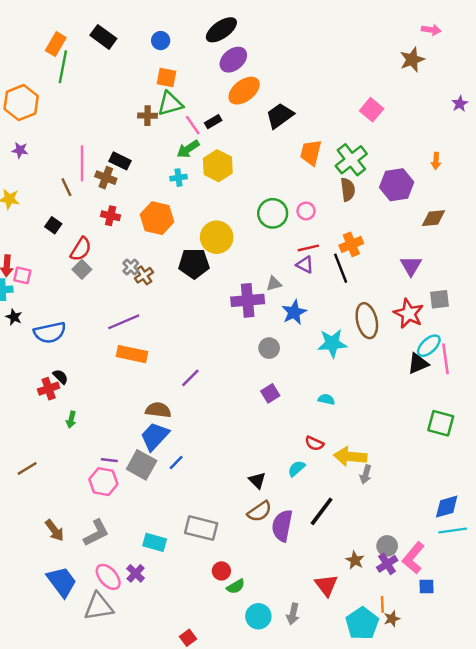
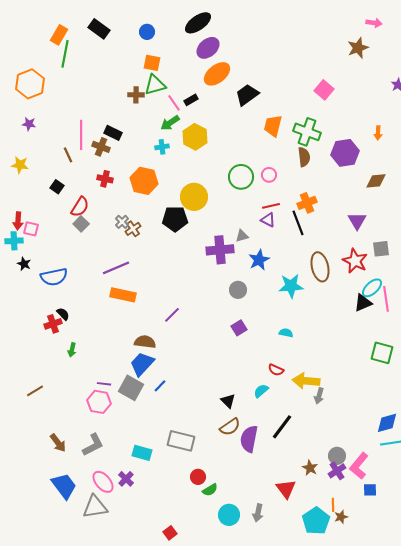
green cross: (351, 160) -> (307, 132), turned -32

